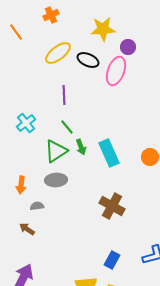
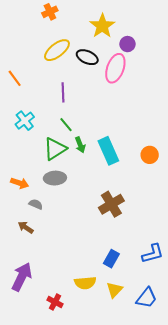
yellow star: (103, 29) -> (102, 26), turned -30
orange line: (16, 32) -> (15, 78), moved
orange arrow: (21, 185) -> (20, 183), turned -78
gray semicircle: (37, 206) -> (36, 204), turned 32
brown cross: (112, 206) -> (111, 204), turned 30

